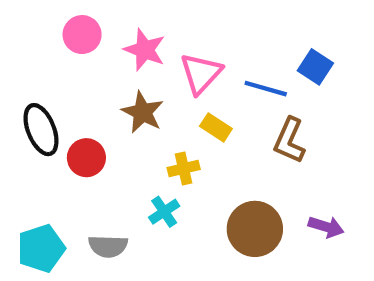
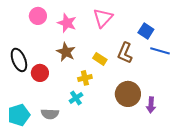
pink triangle: (201, 73) -> (103, 18), moved
blue line: (266, 89) -> (160, 51), moved
brown L-shape: (289, 140) -> (125, 53), moved
purple arrow: (326, 227) -> (151, 105), turned 77
brown circle: (255, 229) -> (128, 94), moved

